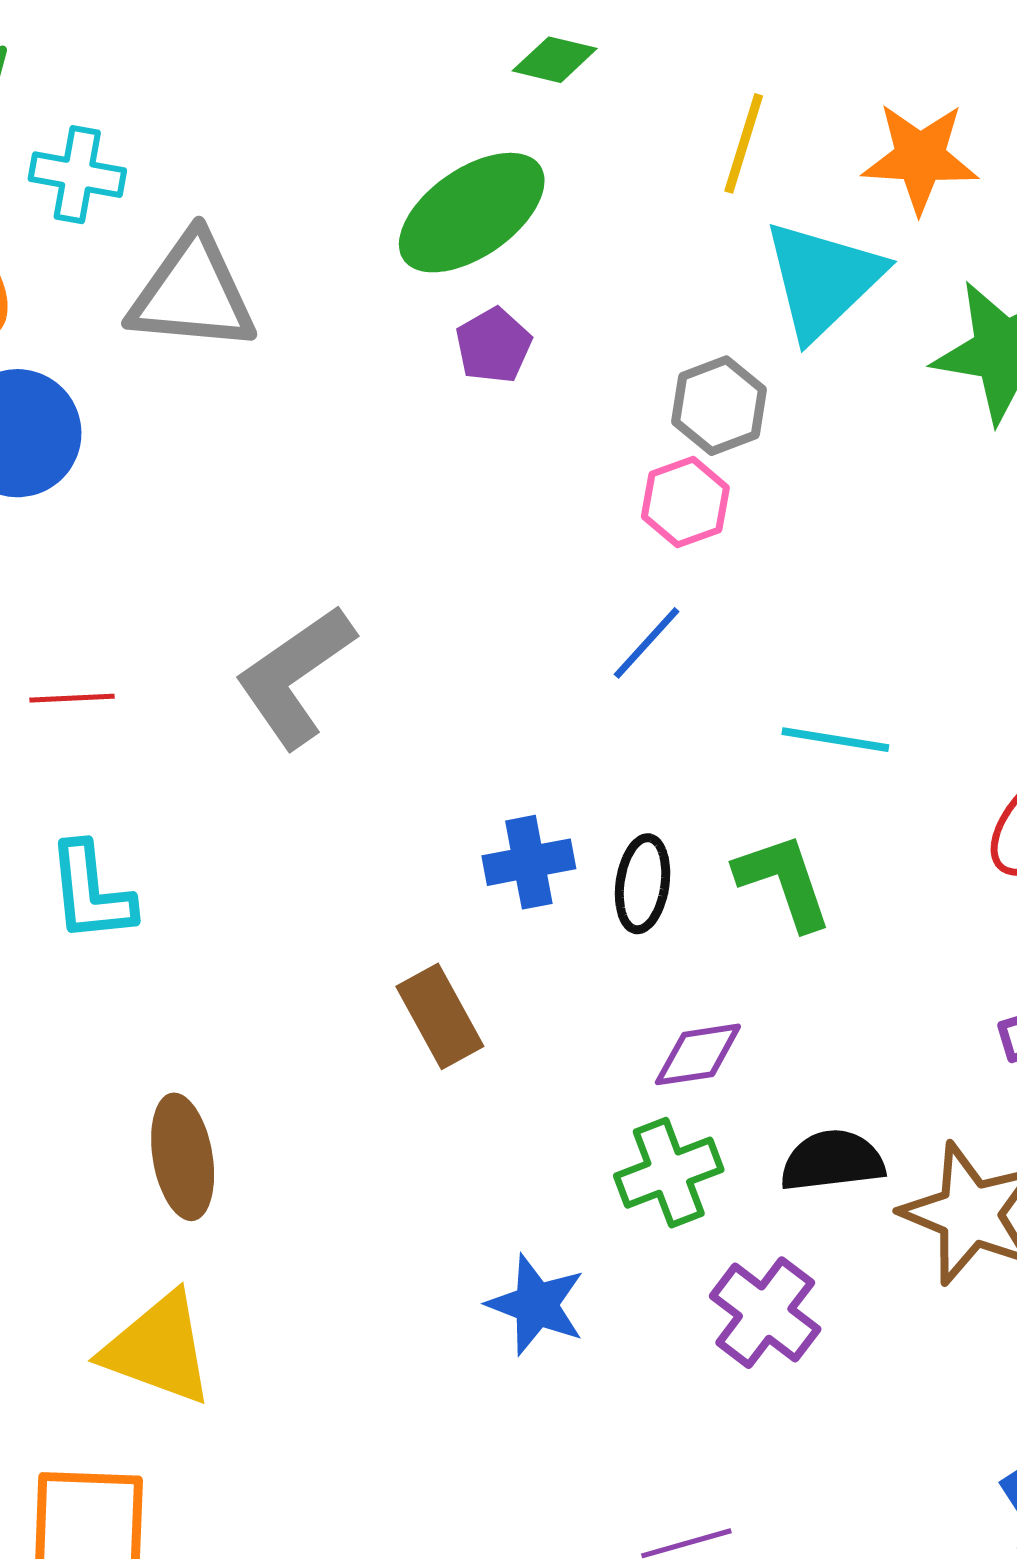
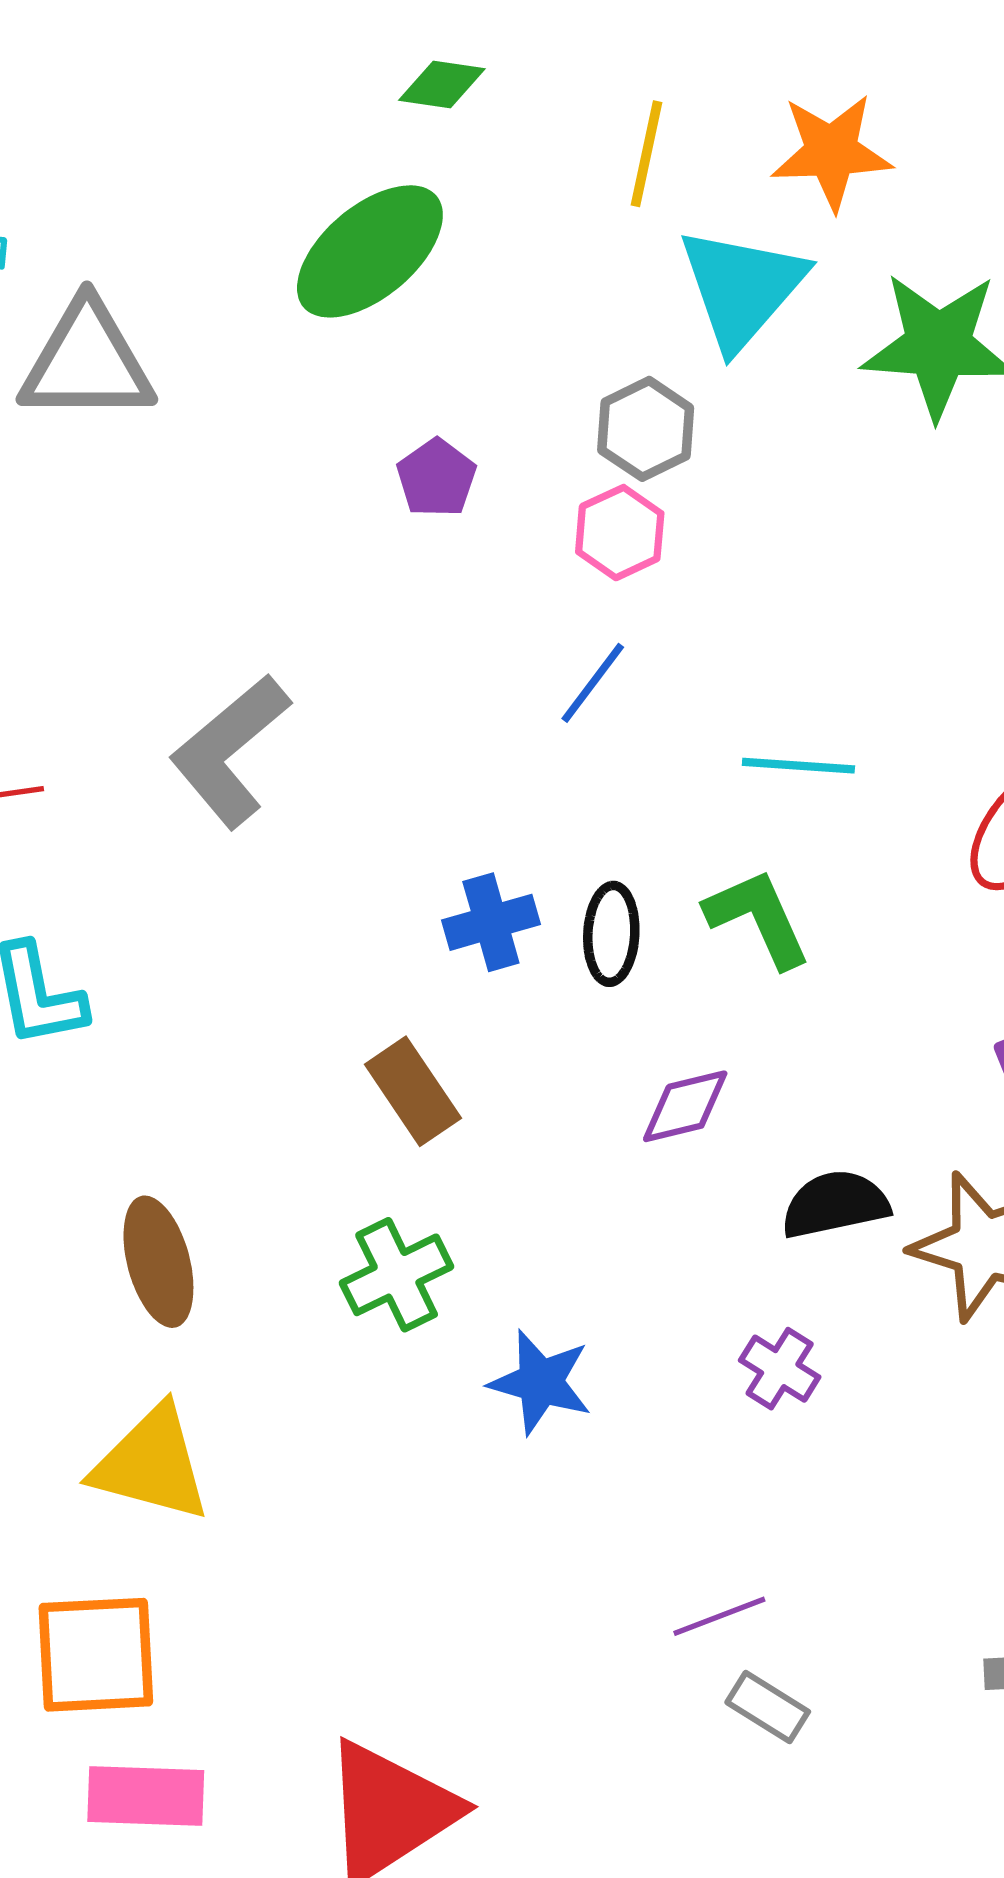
purple pentagon: (494, 345) -> (436, 478), moved
green cross: (669, 1173) -> (397, 1275), moved
purple cross: (765, 1313) -> (780, 1369), size x0.7

